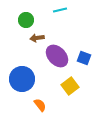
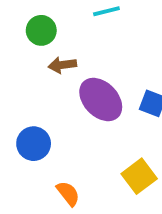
blue circle: (22, 79) -> (34, 144), size x0.7
yellow square: (70, 86) -> (139, 176), moved

